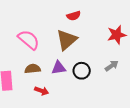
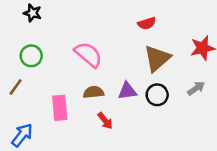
brown triangle: (67, 40) -> (157, 58), moved
red arrow: (42, 91) -> (105, 121), turned 32

